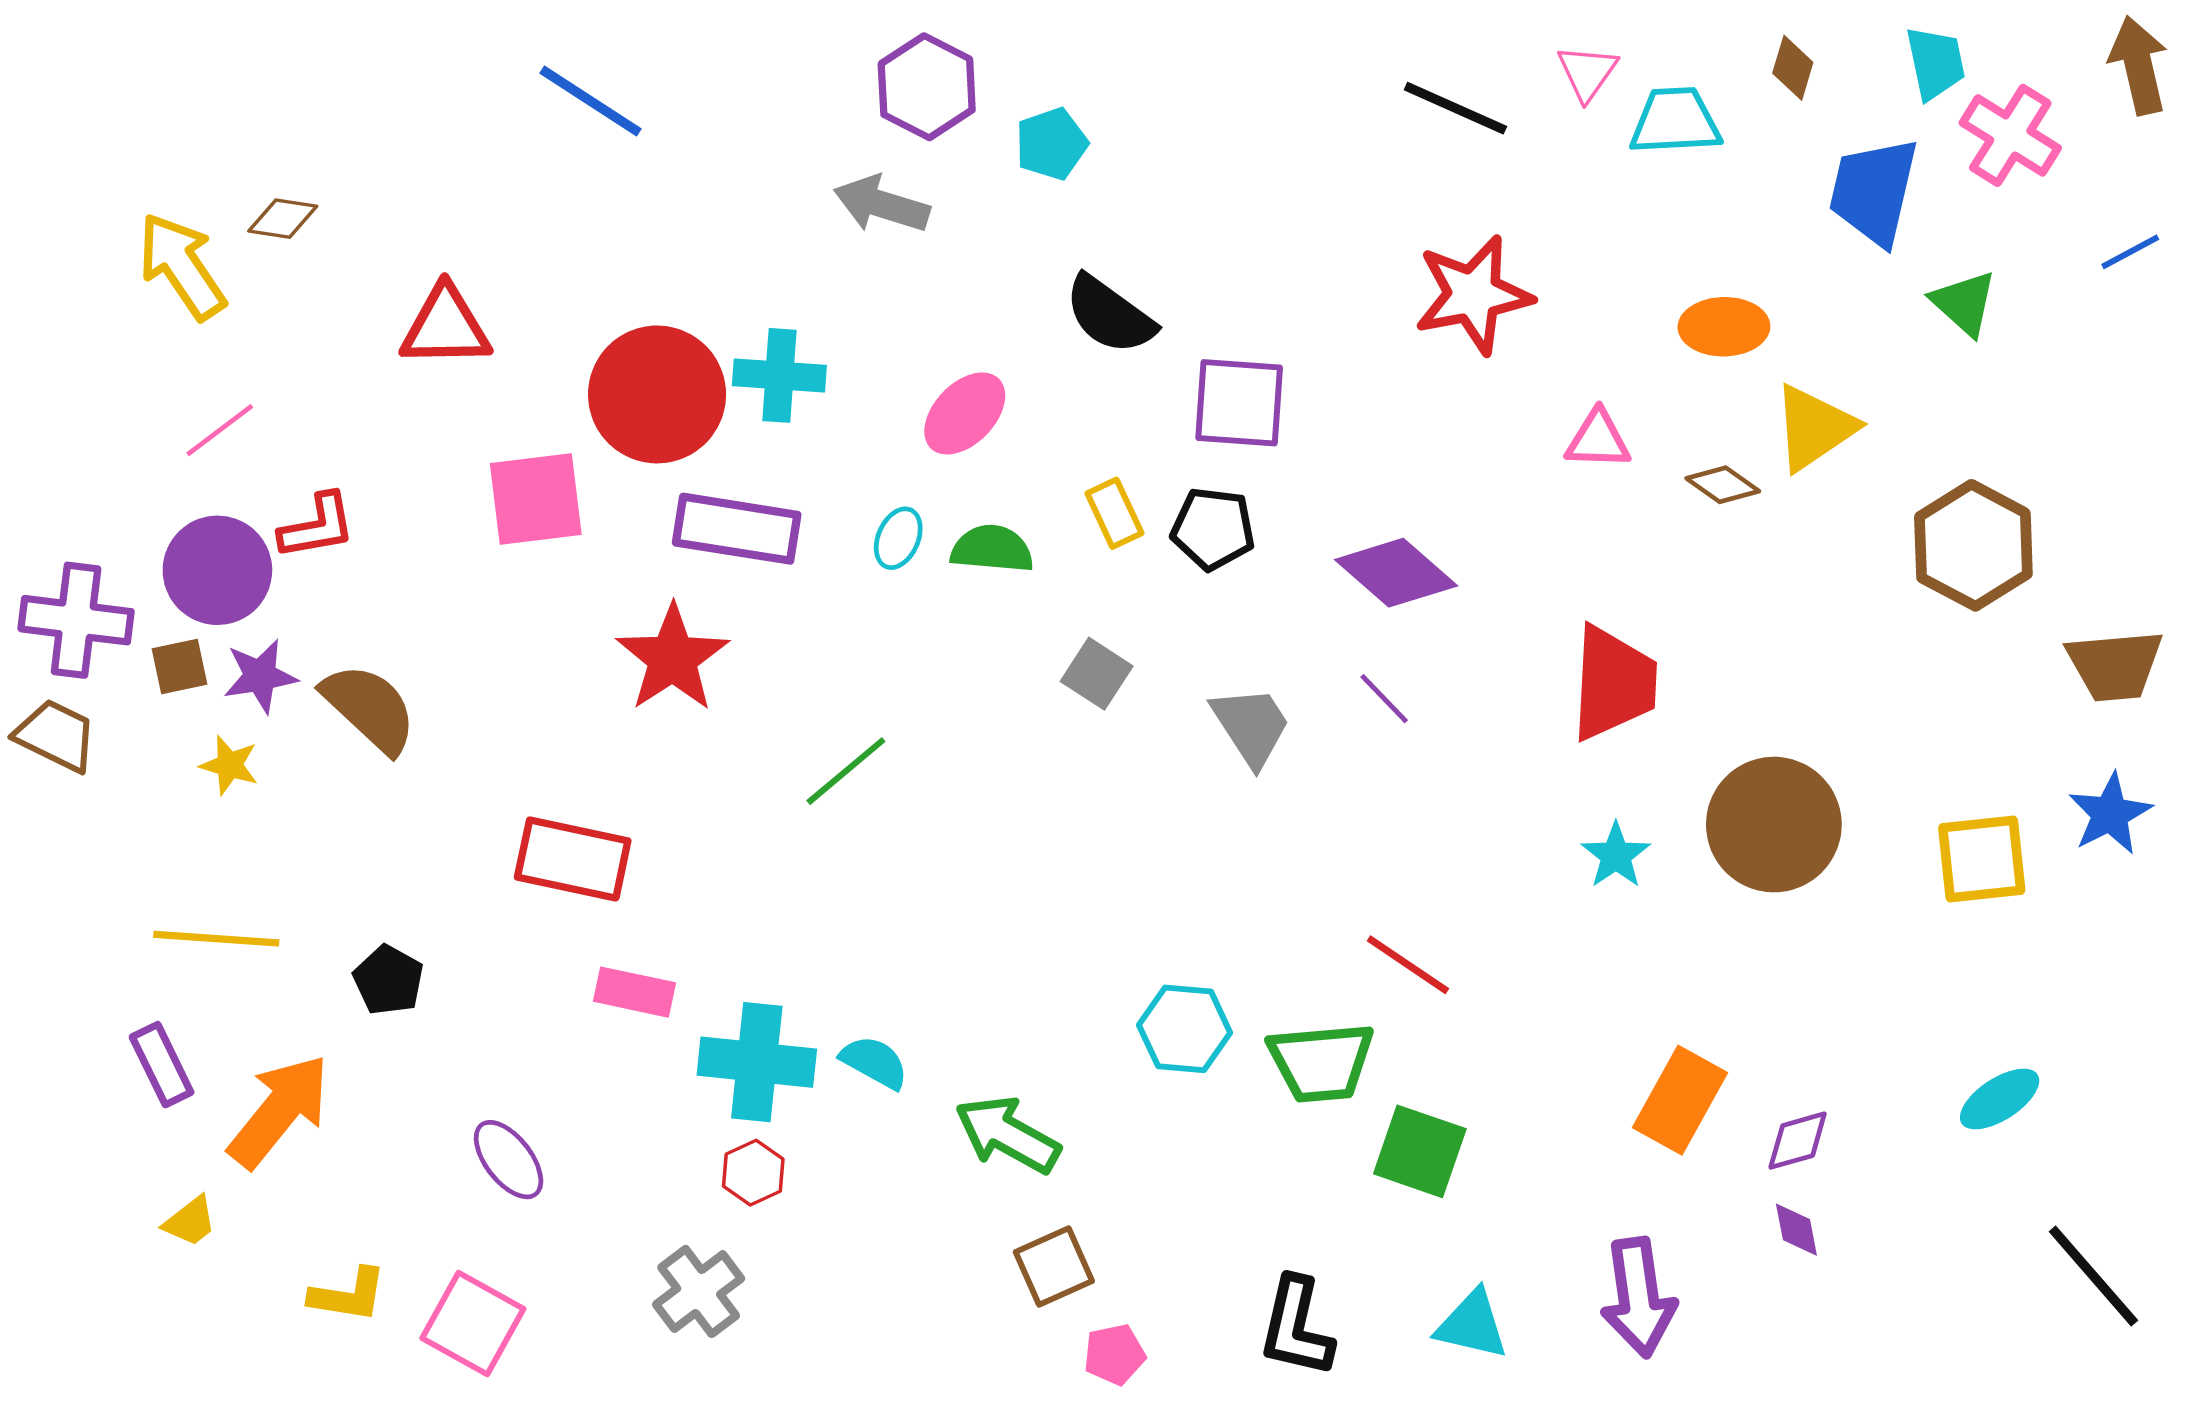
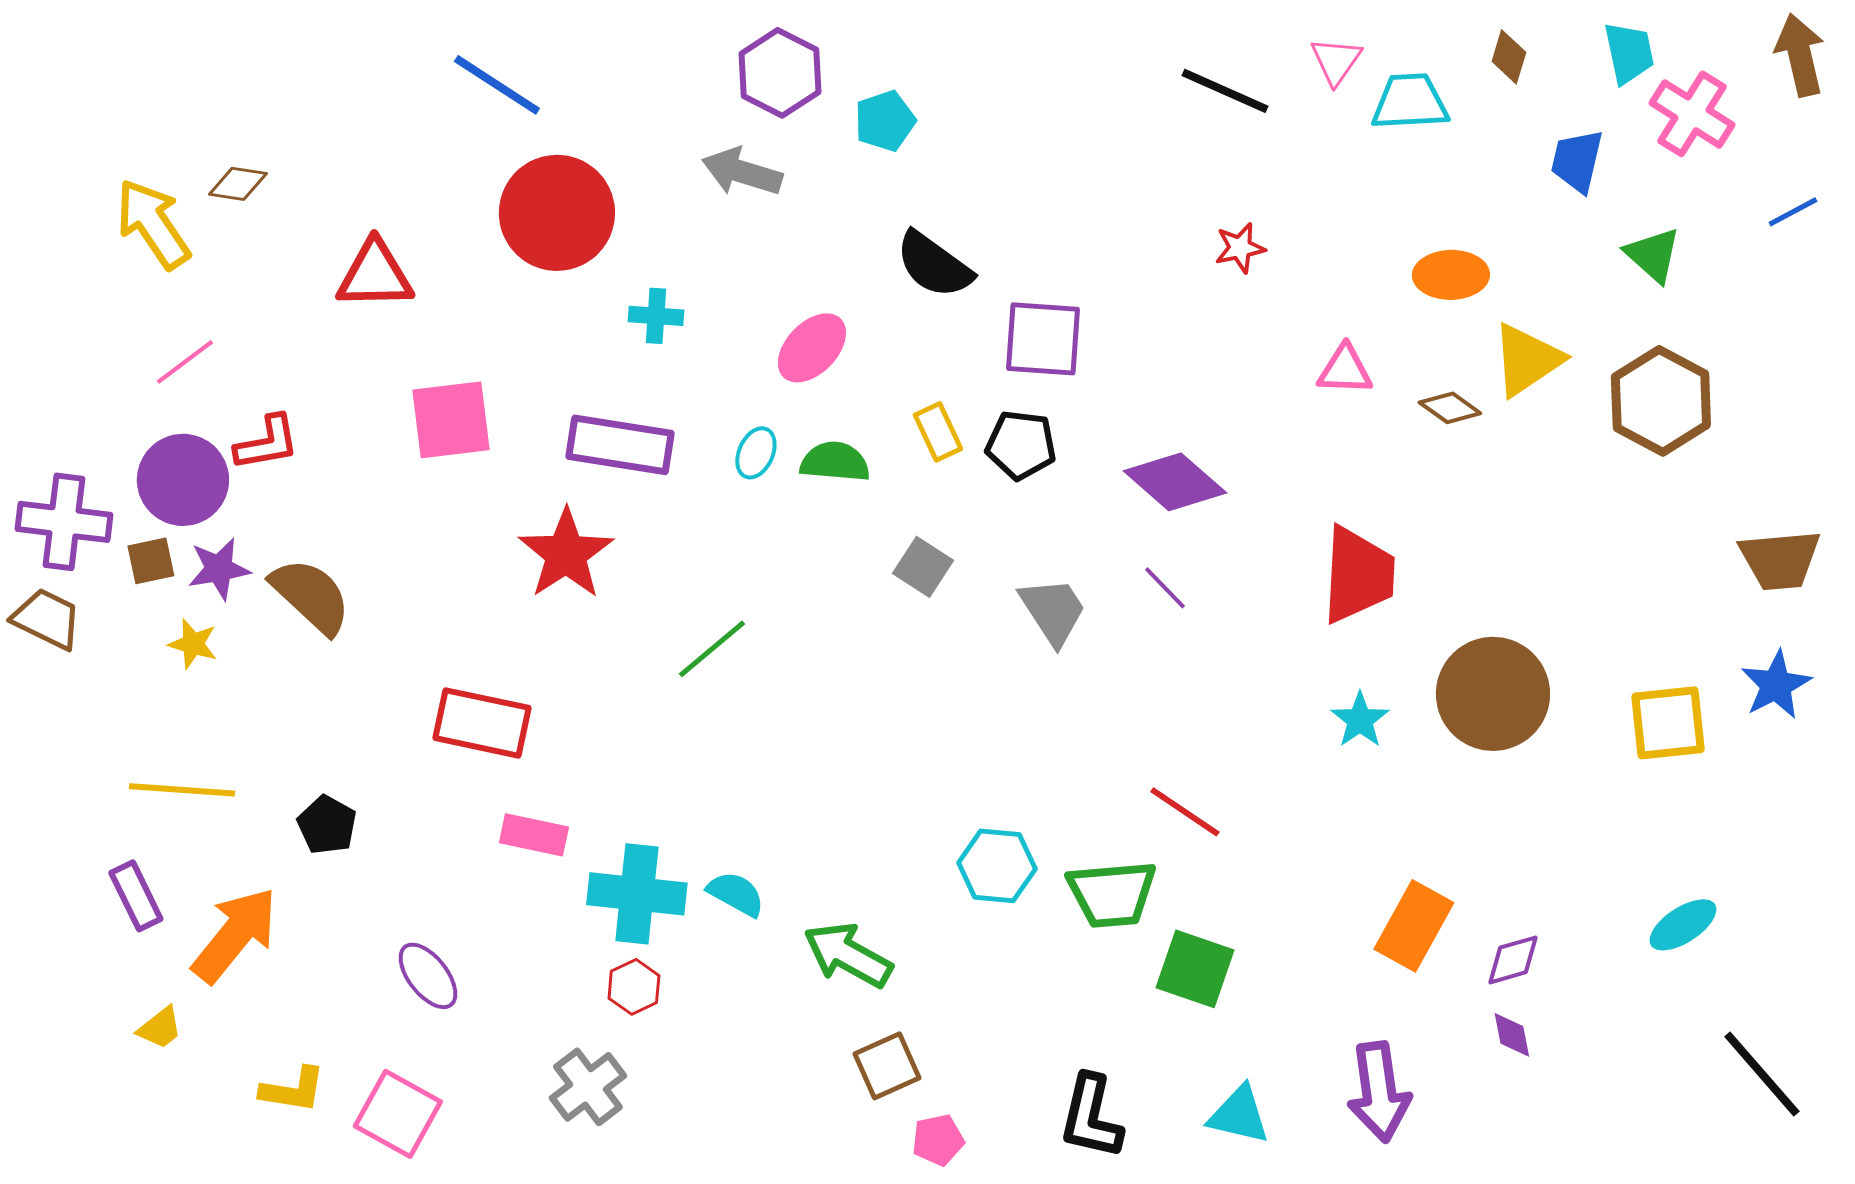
blue trapezoid: (1874, 191) -> (1577, 161), size x0.7
red star: (1473, 295) -> (1240, 248), size x0.5
cyan cross: (779, 375) -> (656, 316), size x0.7
red circle: (657, 394) -> (557, 213), moved
brown hexagon: (1973, 545) -> (1661, 401), moved

